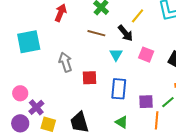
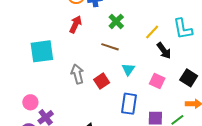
black arrow: (125, 33) -> (164, 51), moved
pink square: (146, 55) -> (157, 81), moved
red square: (89, 78) -> (102, 81), moved, turned -35

